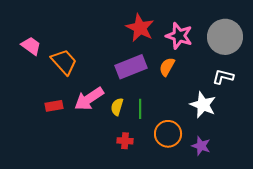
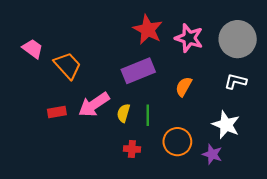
orange semicircle: (167, 67) -> (184, 87), moved
white star: (203, 105) -> (226, 125), moved

